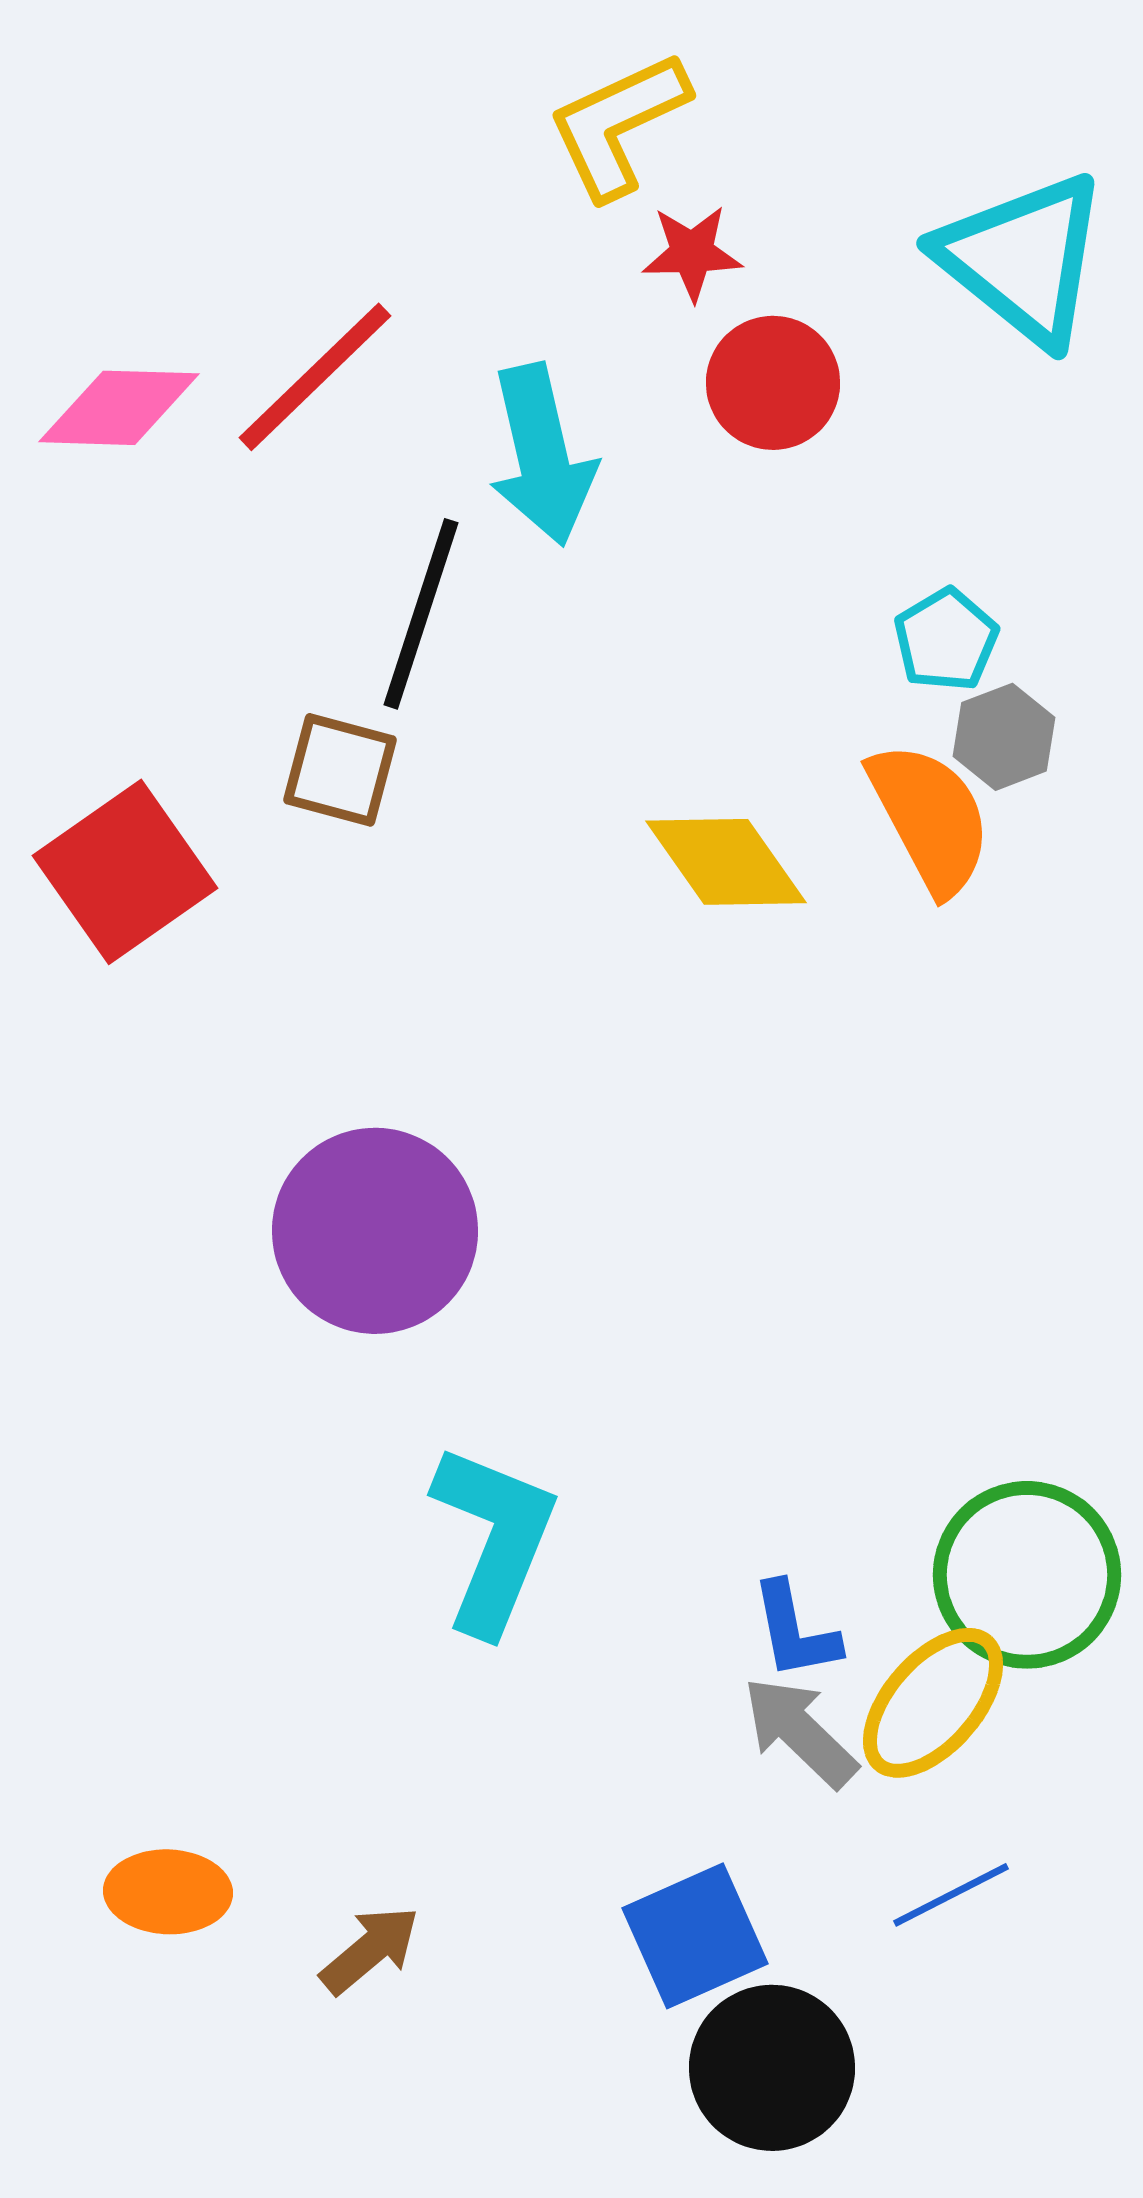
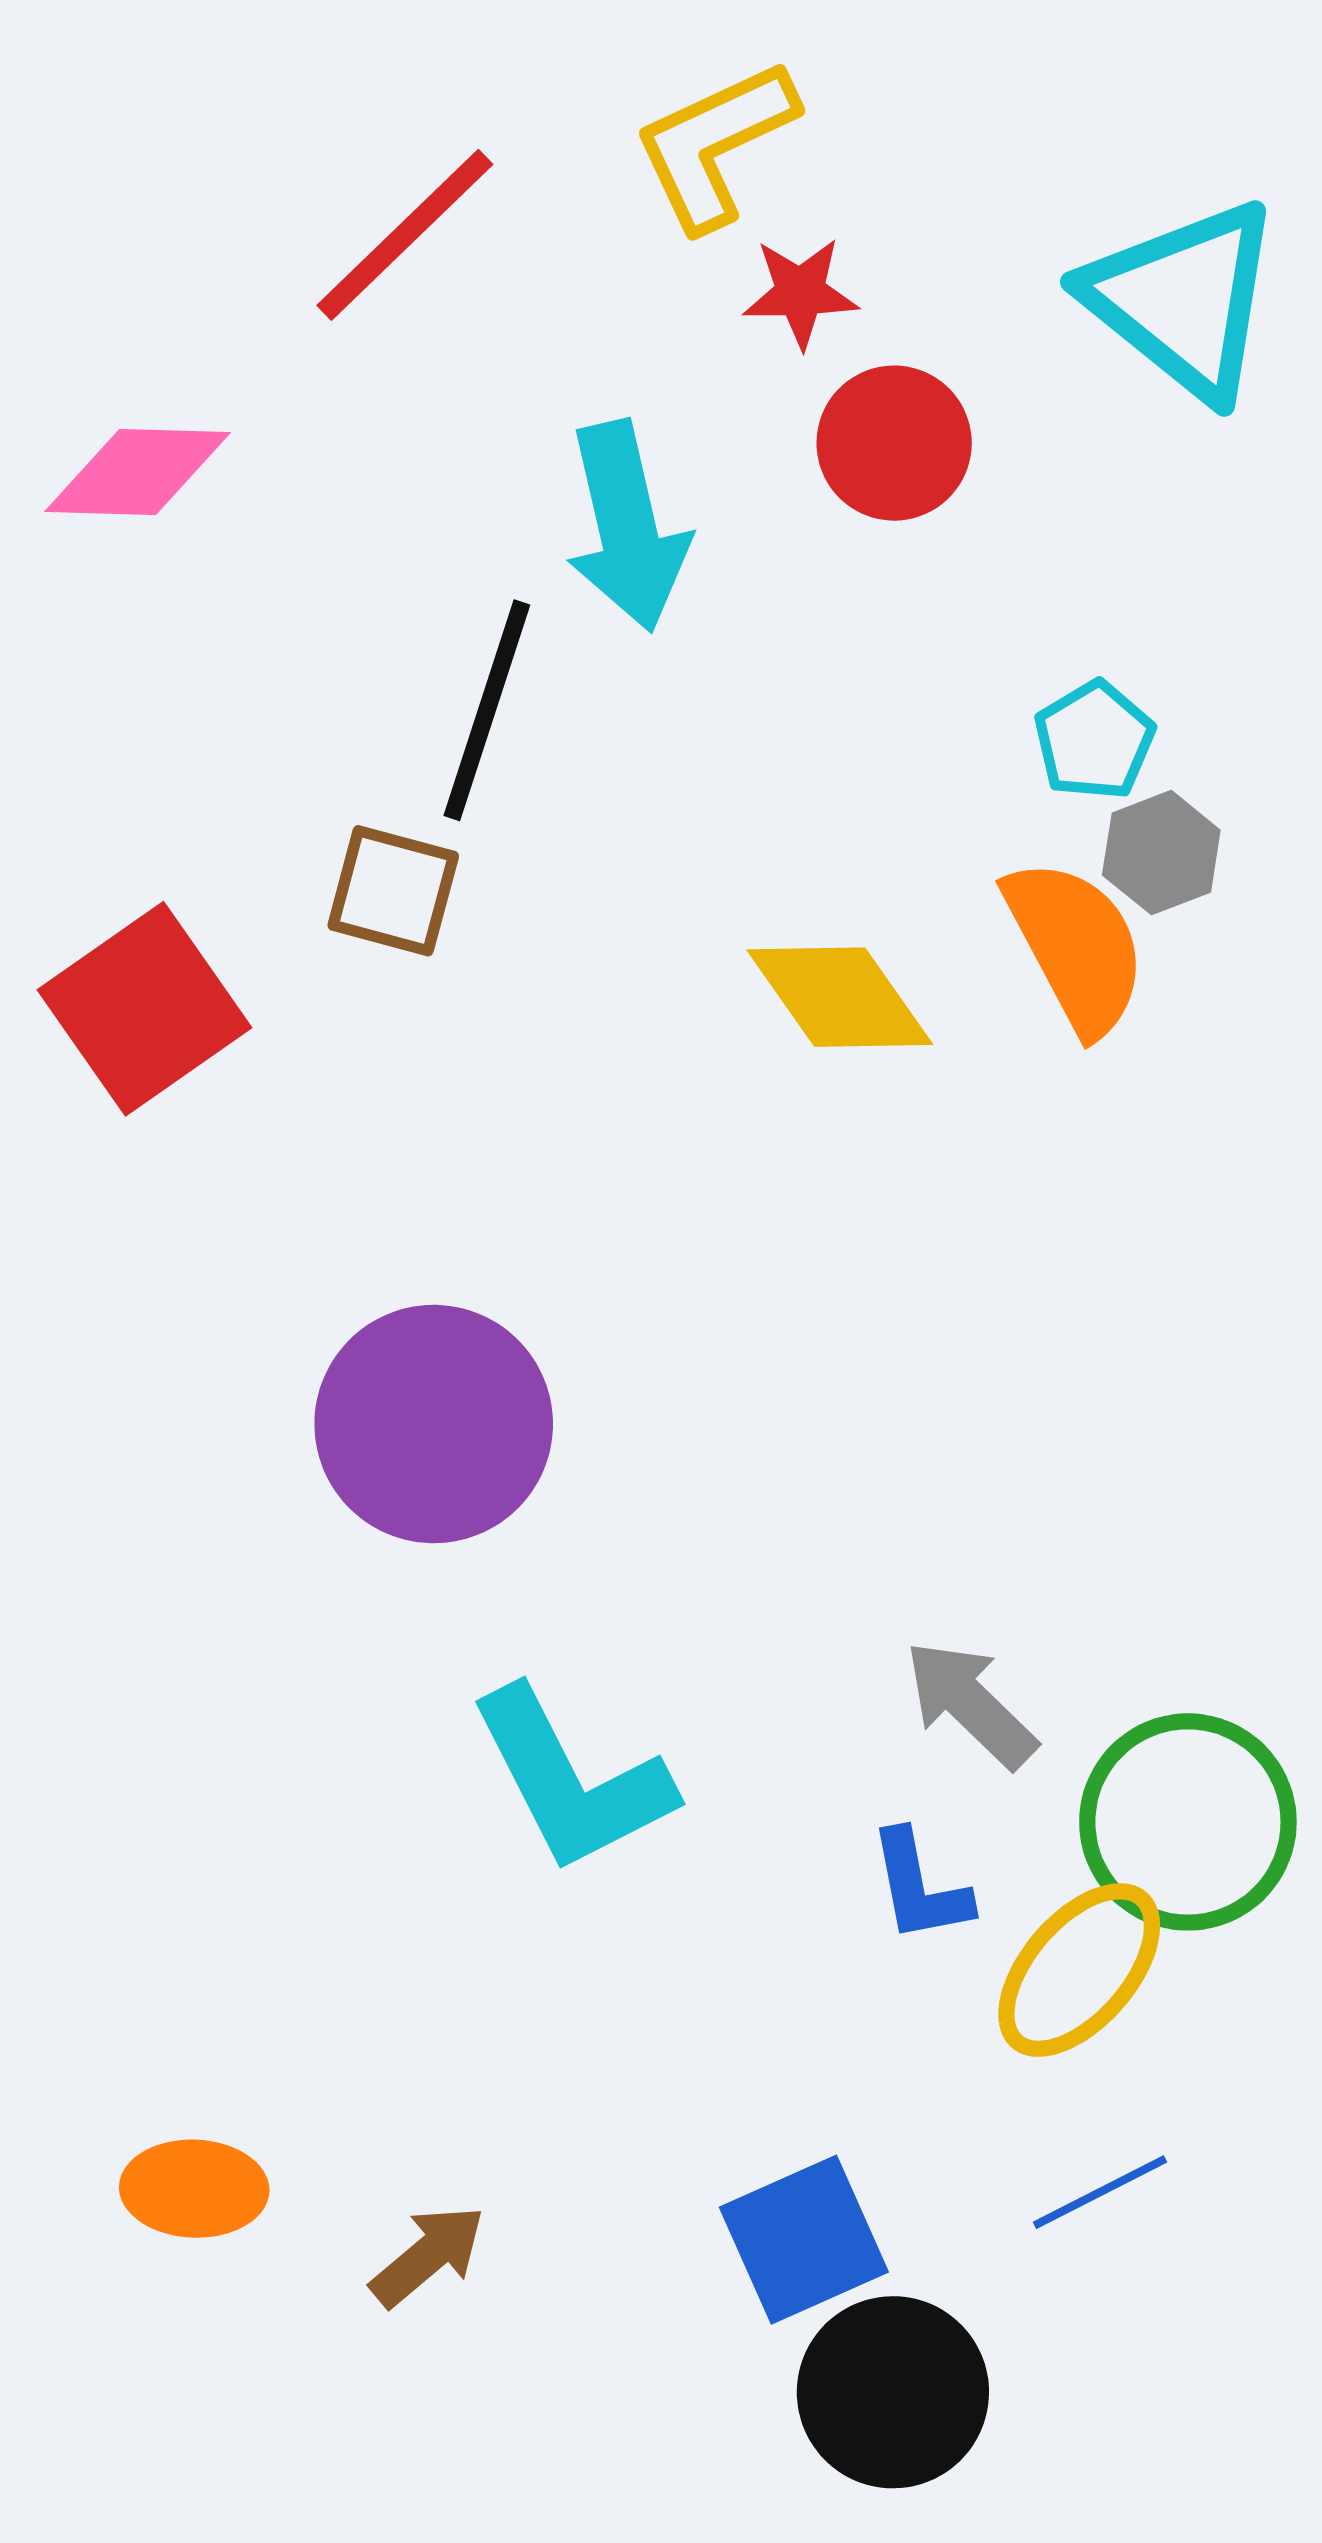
red line: (315, 377) -> (405, 235), moved
cyan L-shape: (494, 1539) -> (571, 1780), turned 131
gray arrow: (800, 1732) -> (970, 1704), moved

